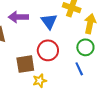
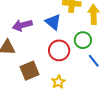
green circle: (85, 47) -> (83, 40), moved
brown square: (25, 64) -> (30, 71), moved

